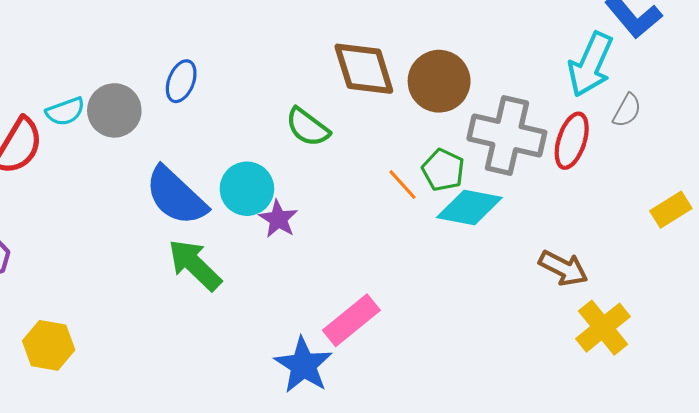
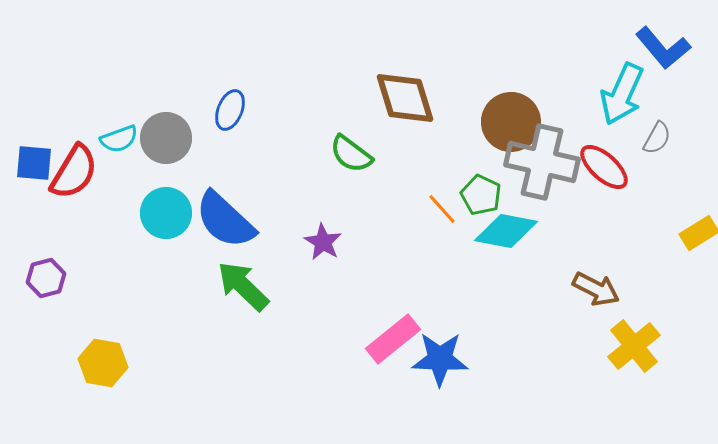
brown circle: (439, 81) -> (511, 122), moved
red ellipse: (572, 141) -> (604, 167), turned -66
cyan circle: (247, 189) -> (166, 213), moved
blue star: (303, 365) -> (440, 359), moved, turned -30

